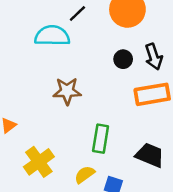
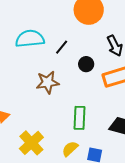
black line: (77, 14) -> (62, 47), moved
black circle: (123, 59) -> (86, 64), moved

